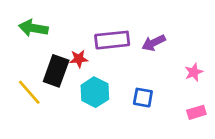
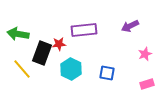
green arrow: (33, 28) -> (18, 34), moved
purple arrow: (154, 43) -> (130, 26), moved

